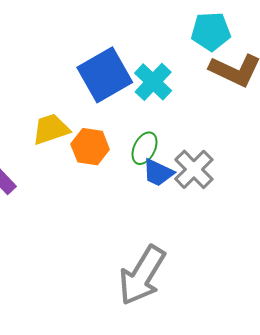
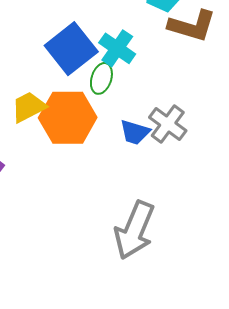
orange hexagon: (90, 147) -> (68, 118), size x1.6
green ellipse: (144, 148) -> (101, 78), moved

